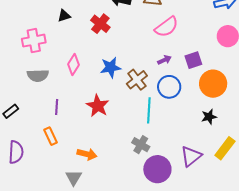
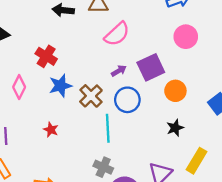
red cross: (100, 24) -> (46, 56), moved
purple square: (193, 60) -> (151, 67), size x1.4
orange circle: (213, 84) -> (175, 91), size x0.7
red star: (98, 106) -> (51, 130), size x0.6

